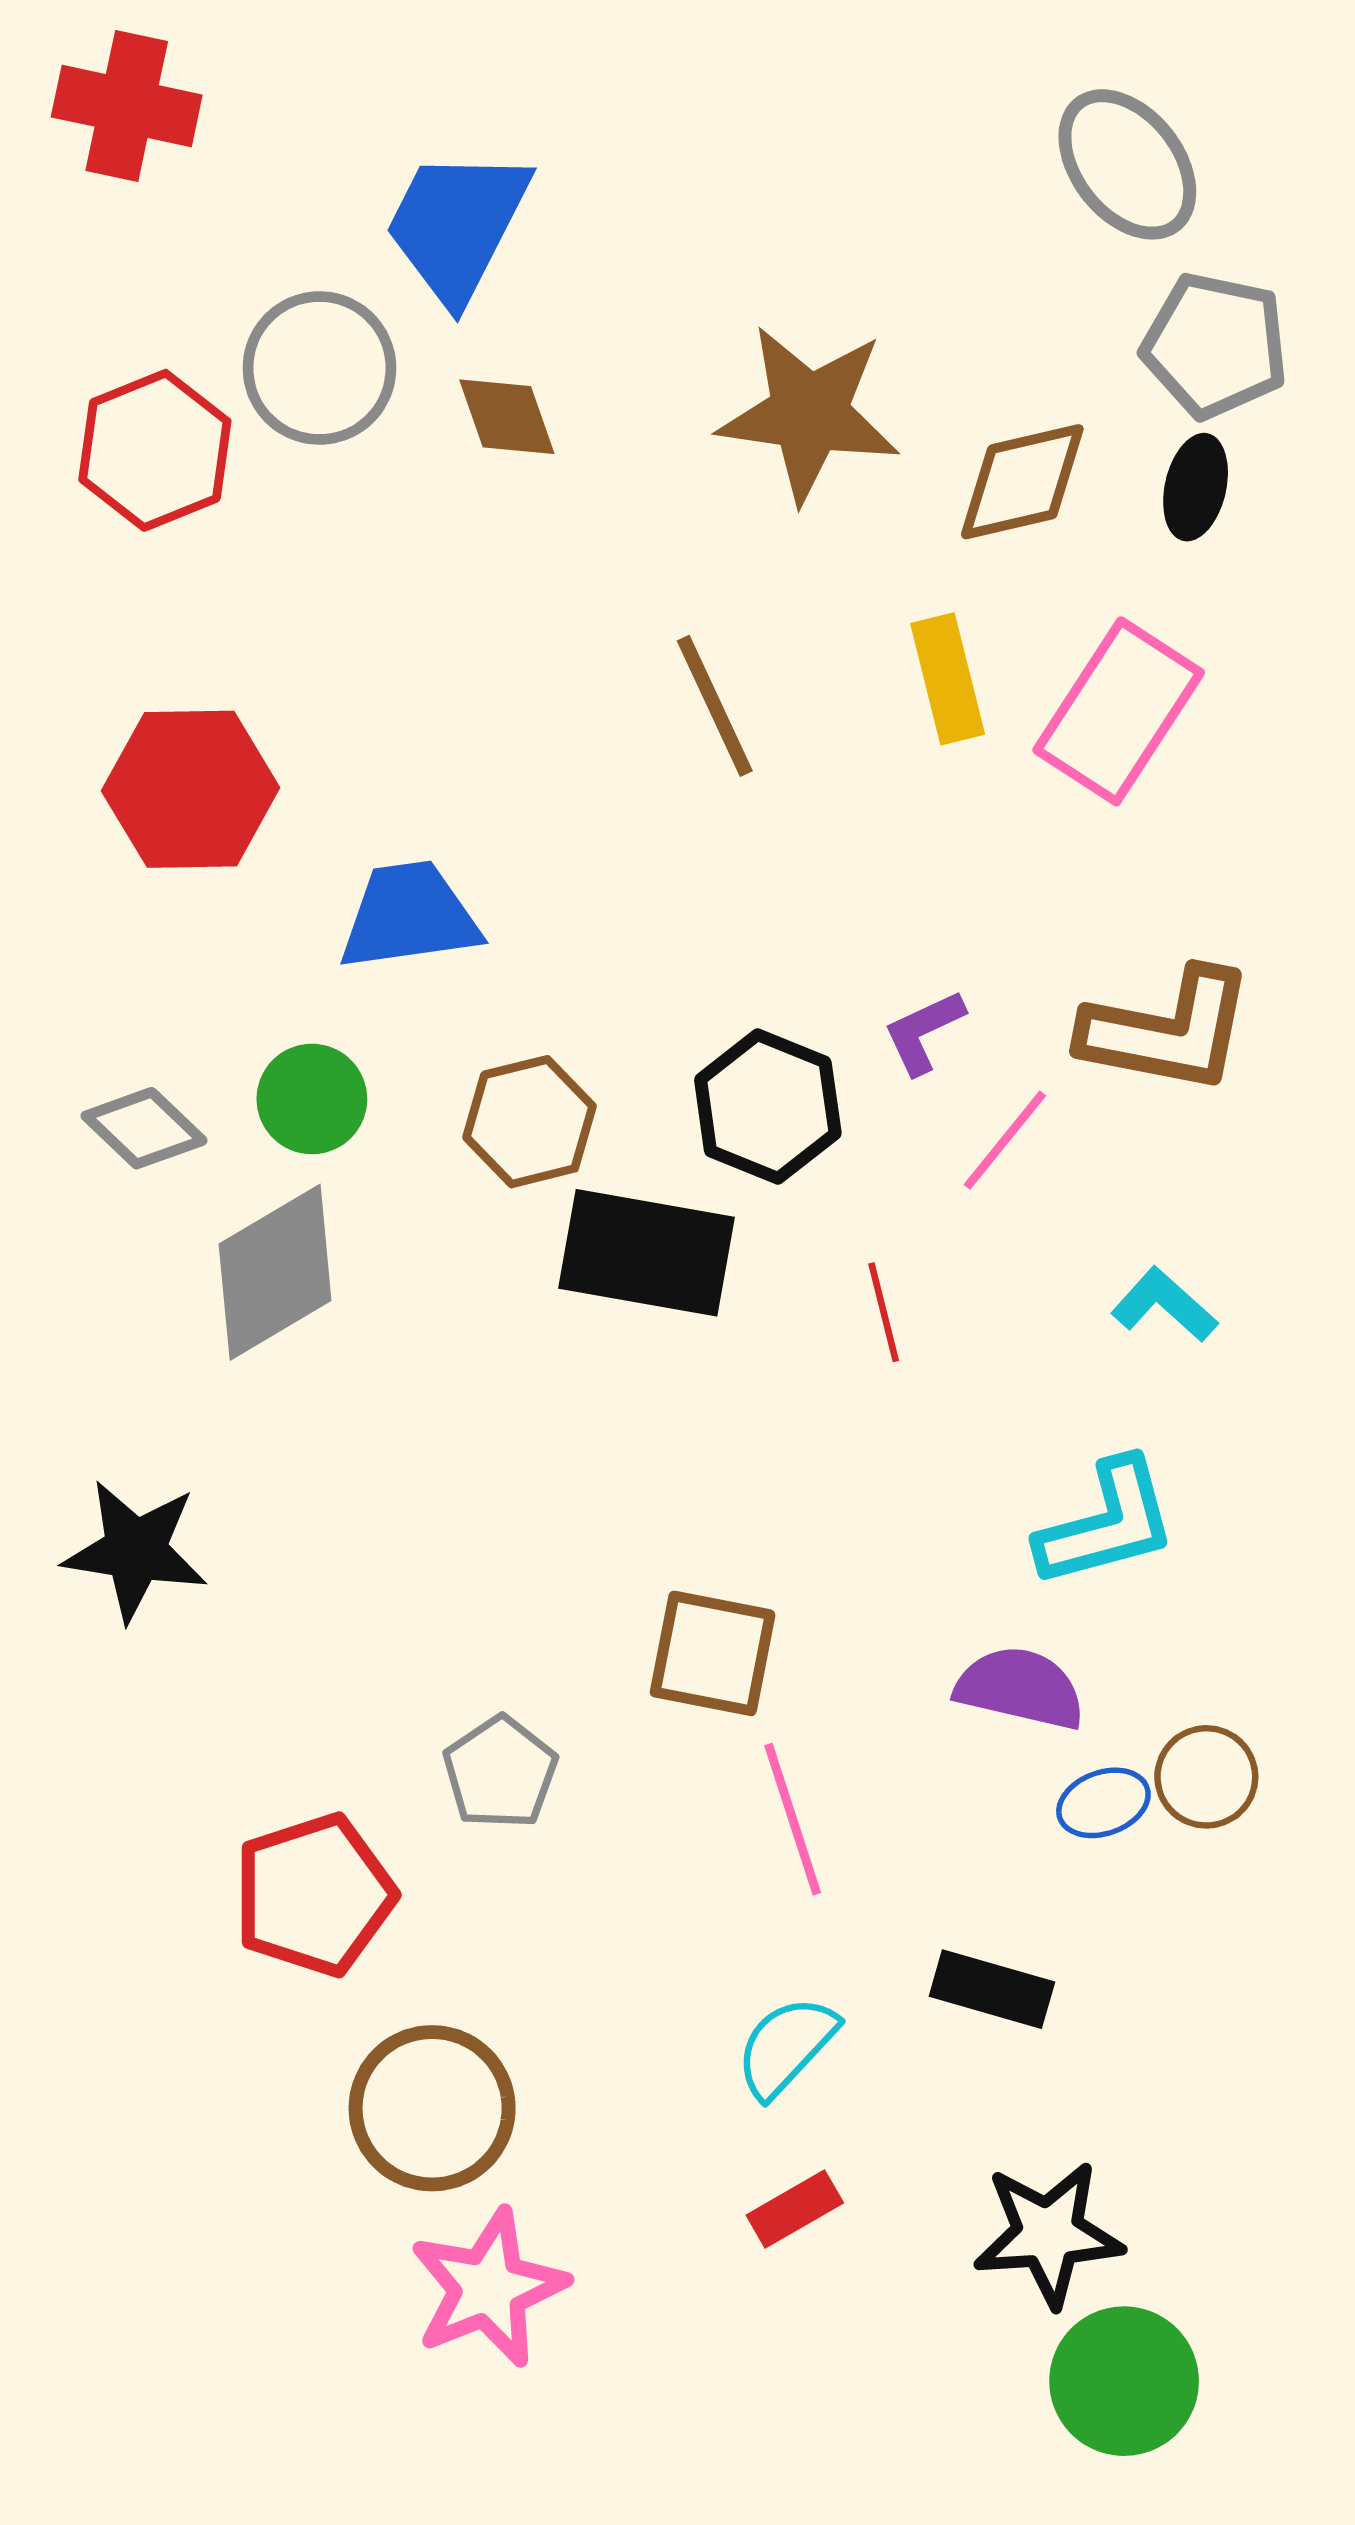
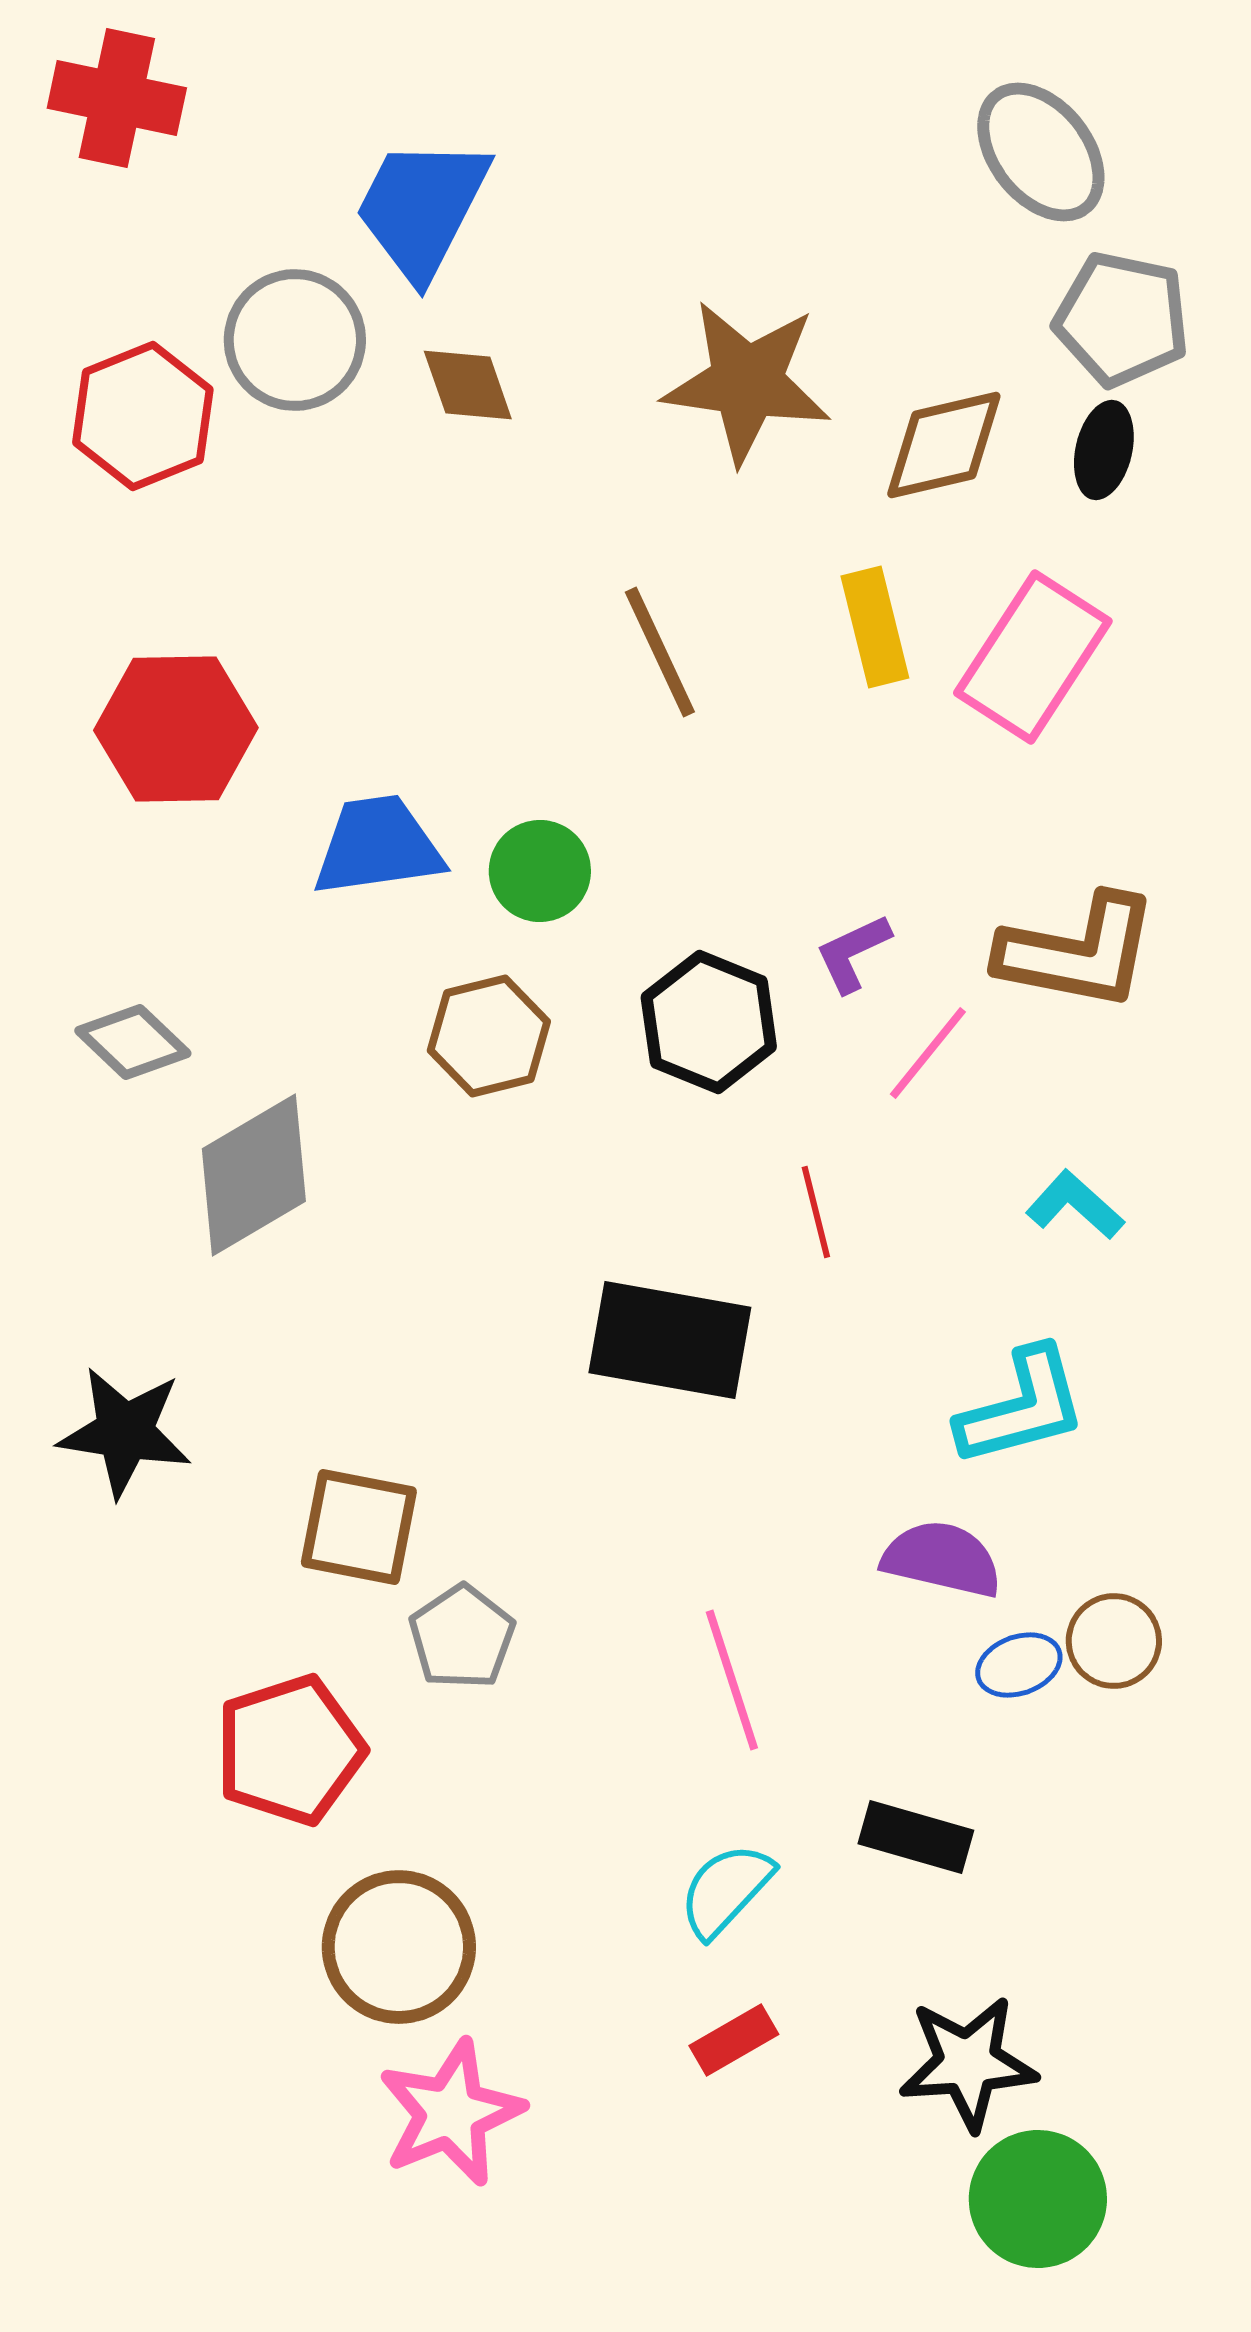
green circle: (312, 1099) -> (540, 871), moved
black rectangle: (646, 1253) -> (670, 1340), moved
brown square: (713, 1653) -> (359, 1527), moved

